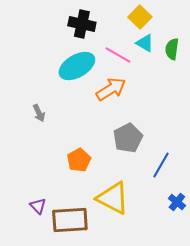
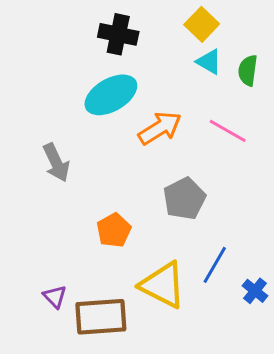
pink line: (118, 55) -> (228, 131), moved
gray arrow: (39, 113) -> (56, 163), size x1.5
blue line: (161, 165) -> (215, 265), moved

